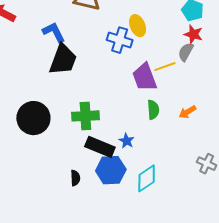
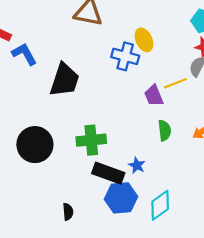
blue L-shape: (54, 32) -> (24, 54), moved
purple trapezoid: (145, 77) -> (154, 96), size x0.7
black semicircle: (75, 178) -> (68, 212), moved

